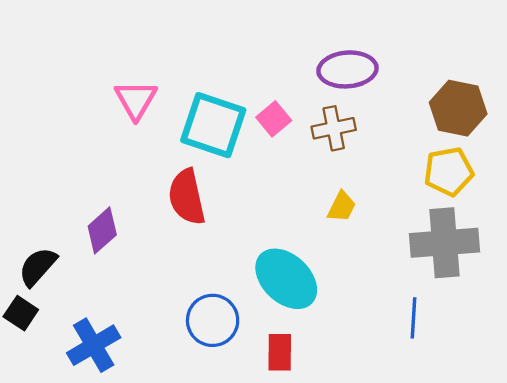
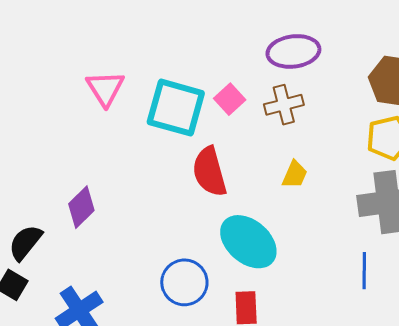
red semicircle: (187, 197) -> (210, 172), moved

